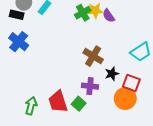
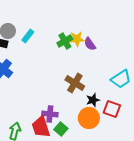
purple cross: (90, 86) -> (50, 114), moved
orange circle: (125, 99) -> (89, 118), moved

